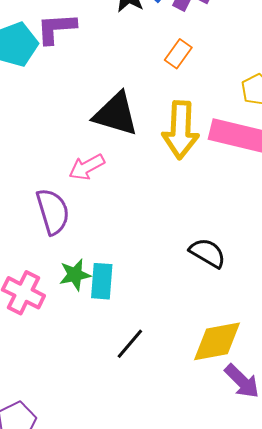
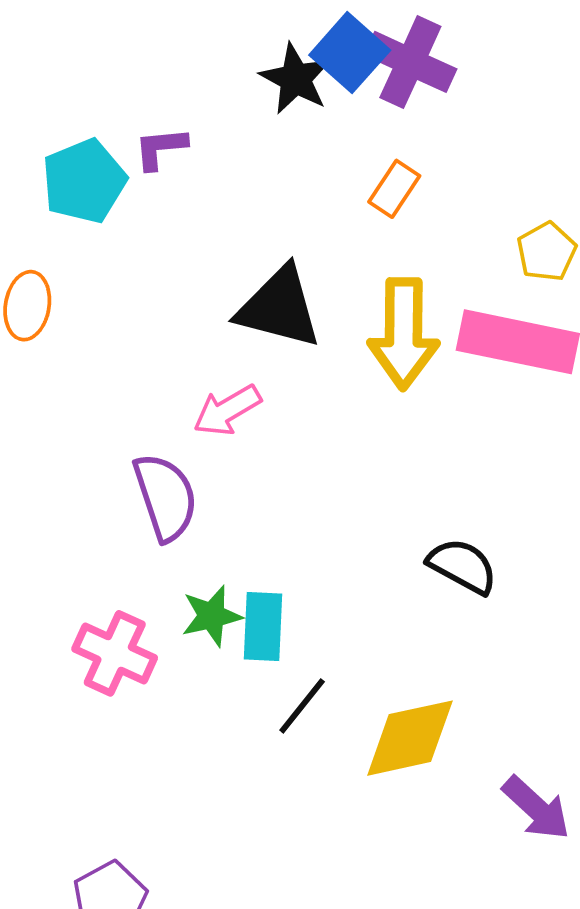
purple L-shape: (56, 28) -> (160, 148), size x0.7
yellow diamond: (217, 341) -> (410, 738), moved
black line: (130, 344) -> (302, 706), moved

